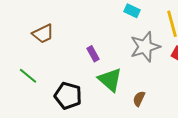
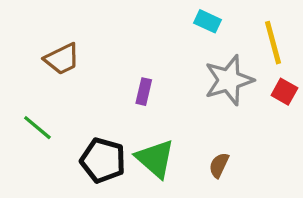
purple rectangle: (93, 54) -> (144, 92), turned 42
green triangle: (110, 80) -> (155, 159), moved

